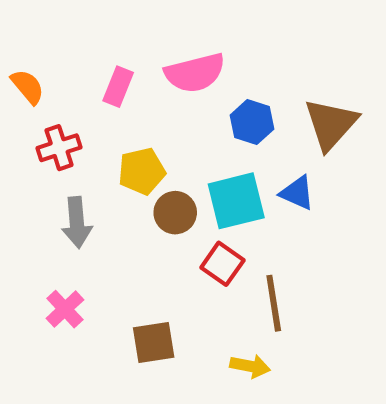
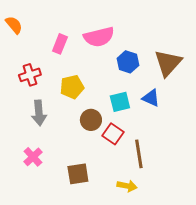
orange semicircle: (28, 87) -> (14, 25), moved
cyan square: (236, 201) -> (120, 102), size x0.7
brown circle: (175, 213) -> (91, 120), moved

